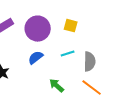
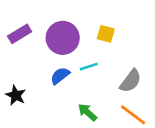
cyan line: (68, 54) -> (89, 67), moved
gray semicircle: (90, 62) -> (131, 81), turned 36

